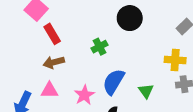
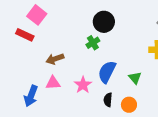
black circle: (130, 18) -> (104, 22), moved
red rectangle: (52, 34) -> (25, 35), moved, turned -30

